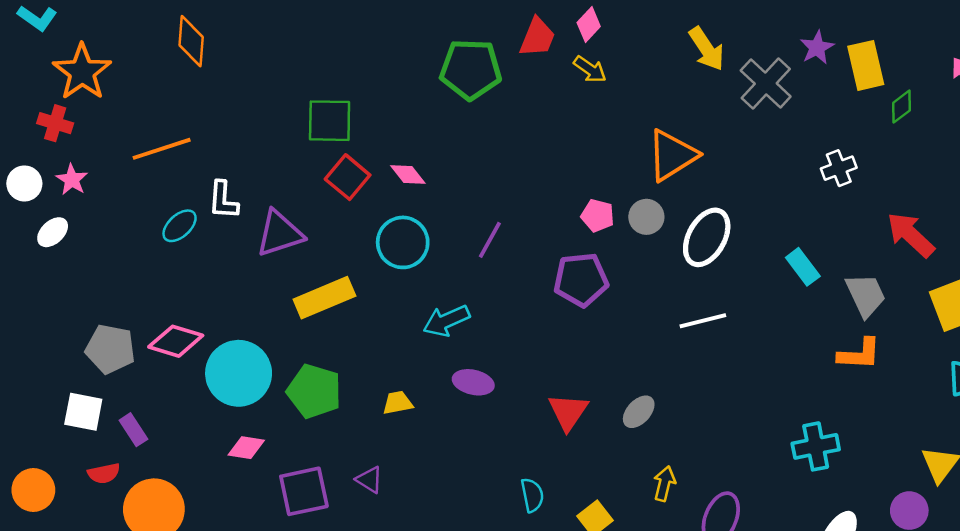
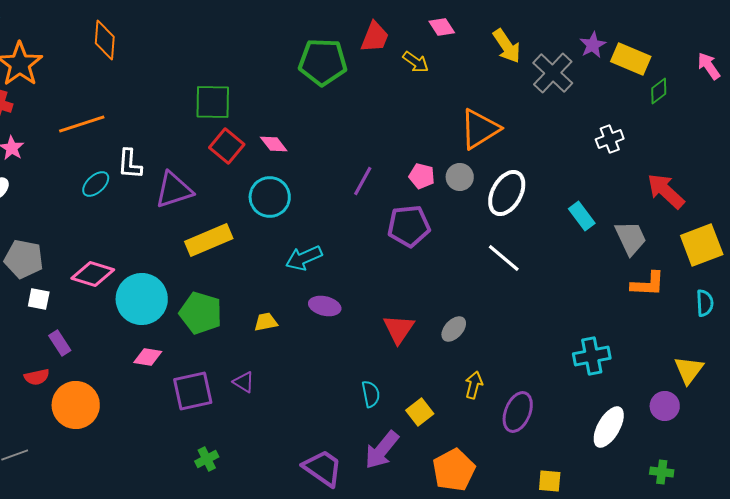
pink diamond: (589, 24) -> (442, 27), moved, turned -76
yellow rectangle: (866, 65) -> (631, 59), turned -54
purple line: (490, 240) -> (363, 181), moved
white line: (703, 321) -> (504, 258), turned 54
gray pentagon: (110, 349) -> (24, 259), moved
orange L-shape: (859, 354) -> (648, 284), moved
white square: (83, 412) -> (39, 299), moved, size x0.7

